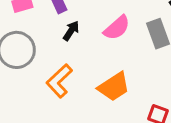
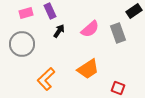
orange L-shape: (59, 81) -> (46, 79), moved

